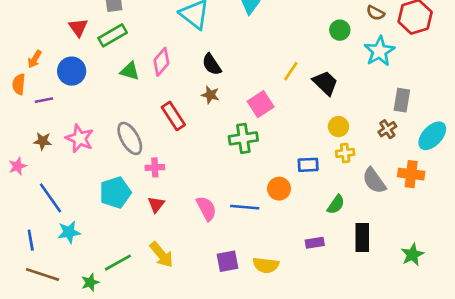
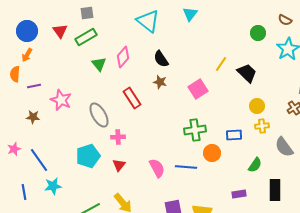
blue circle: (72, 71) -> (27, 31), moved
green triangle: (130, 71) -> (99, 64), turned 35
pink star: (80, 138) -> (61, 100), moved
green cross: (243, 138) -> (195, 130), moved
pink star: (17, 166) -> (14, 149), moved

